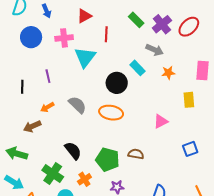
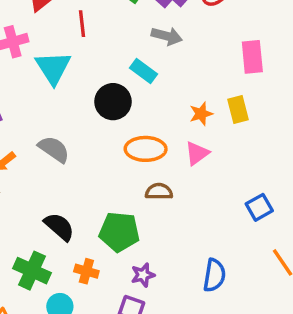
orange star: (168, 73) -> (201, 114), moved
orange ellipse: (111, 113) -> (146, 149), moved
blue square: (190, 149) -> (259, 207), moved
brown semicircle: (136, 154) -> (159, 192), moved
orange cross: (84, 179) -> (86, 271), turned -32

